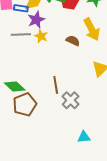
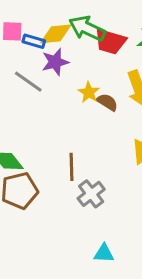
gray line: (21, 34) -> (28, 82), turned 30
yellow star: (41, 36) -> (89, 92), moved

